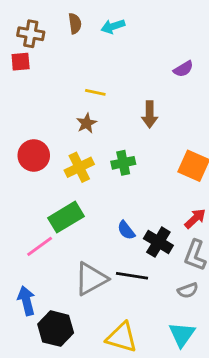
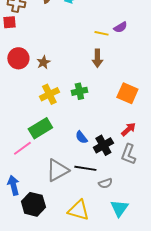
yellow line: (95, 92) -> (101, 33), moved
brown star: (87, 123) -> (43, 62), moved
red circle: (34, 155) -> (18, 58), moved
black cross: (158, 242) -> (103, 145), turned 30
gray semicircle: (188, 290) -> (105, 183), moved

